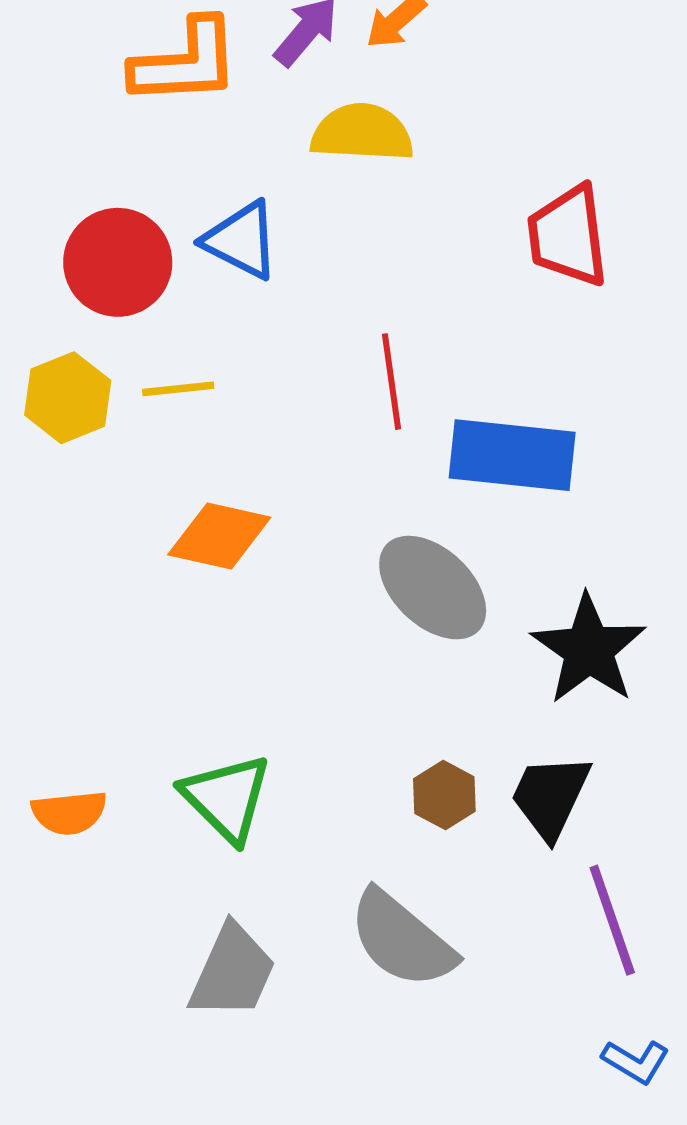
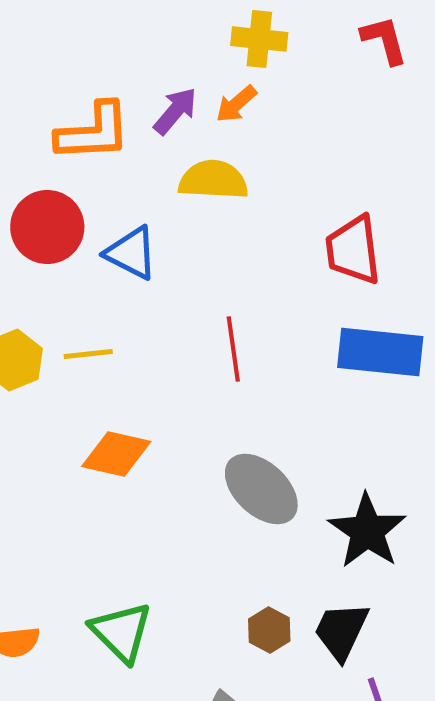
red circle: (118, 262) -> (47, 227), moved
blue rectangle: (512, 455) -> (380, 352), moved

